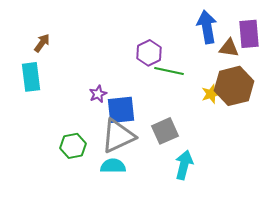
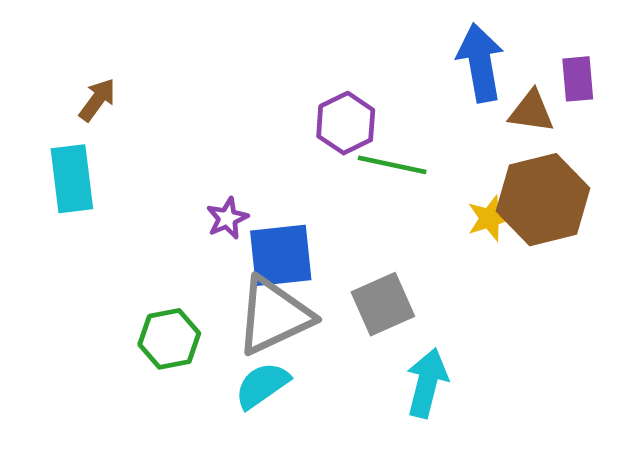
purple rectangle: (249, 34) -> (578, 79), size x0.7
cyan semicircle: (113, 166) -> (262, 385), turned -35

